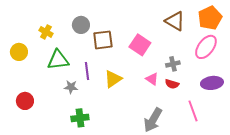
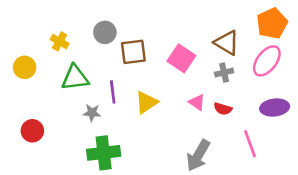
brown triangle: (175, 21) -> (227, 43), moved
gray cross: (173, 64) -> (224, 73), moved
green cross: (80, 118) -> (104, 153), size x1.4

